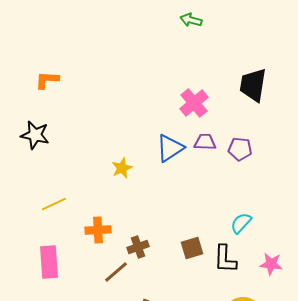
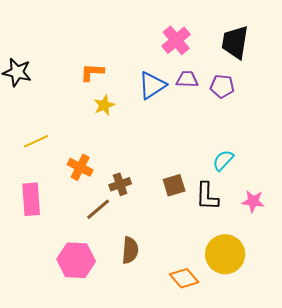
orange L-shape: (47, 80) -> (92, 72), moved
black trapezoid: (253, 85) -> (235, 42), moved
orange cross: (98, 230) -> (80, 167), turned 30

